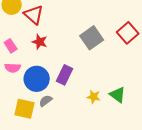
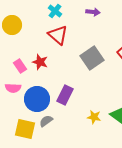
red triangle: (34, 15) -> (58, 35), moved
pink rectangle: (11, 46) -> (20, 66), moved

